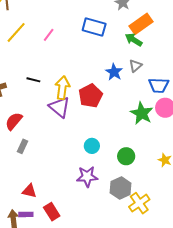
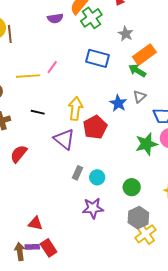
yellow line: (16, 32) -> (28, 76), moved, turned 45
yellow arrow: (62, 88) -> (75, 109), moved
green star: (142, 113) -> (146, 144), turned 30
gray rectangle: (23, 146) -> (77, 173), moved
gray hexagon: (121, 188) -> (138, 218), moved
red rectangle: (52, 212) -> (49, 248), moved

